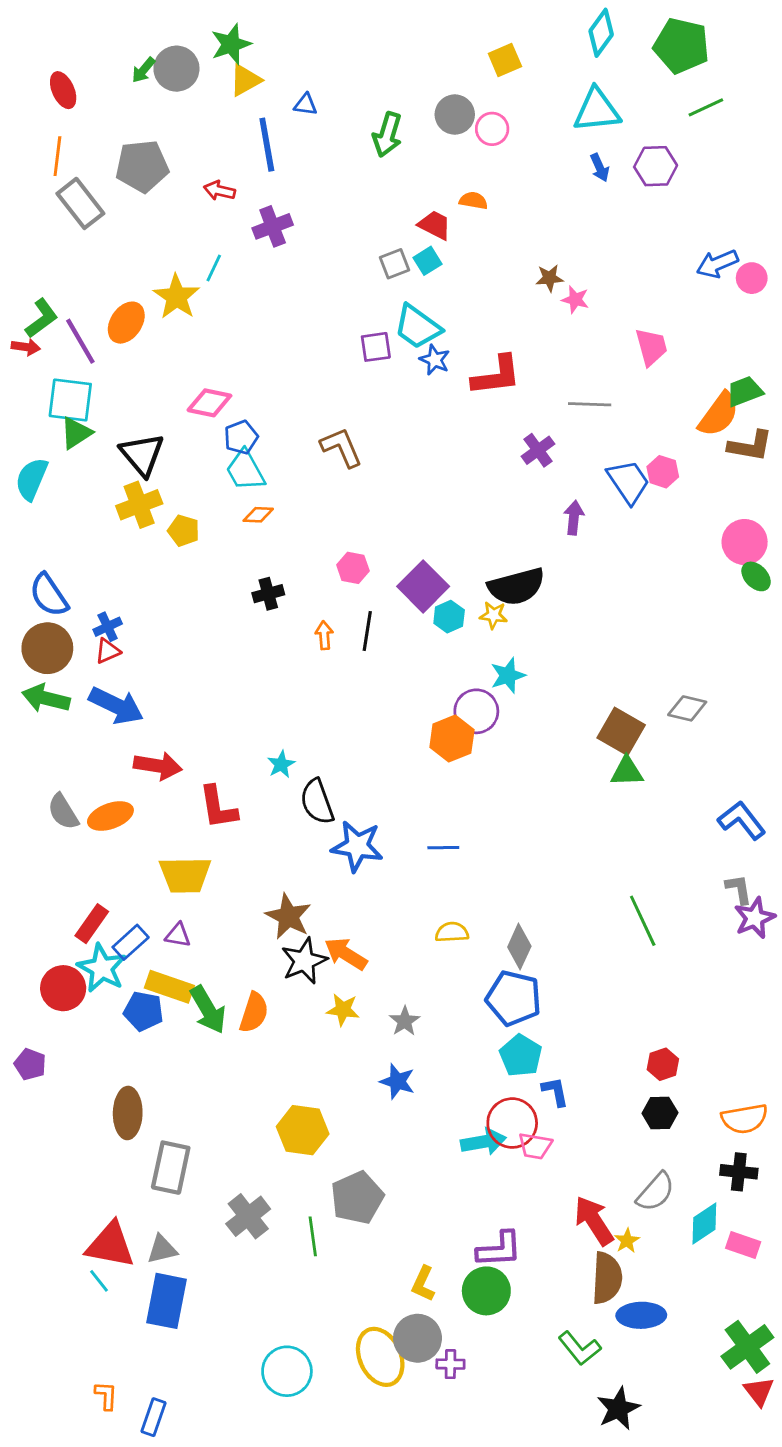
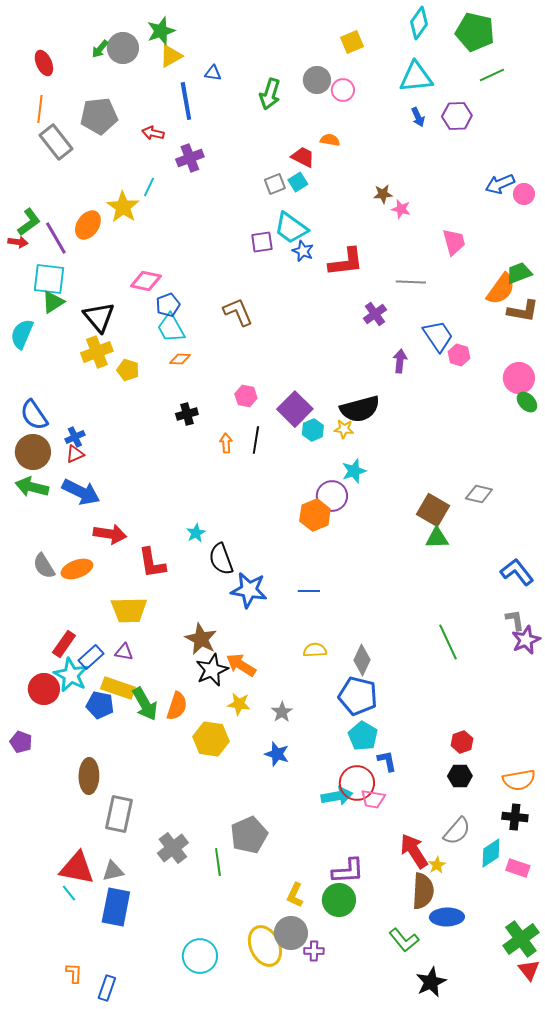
pink hexagon: (663, 472) -> (459, 355), moved
yellow hexagon: (303, 1130) -> (211, 739), moved

